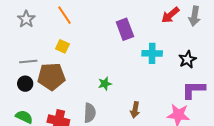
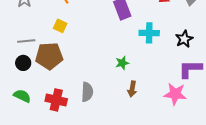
green star: (105, 84) -> (122, 63), moved

